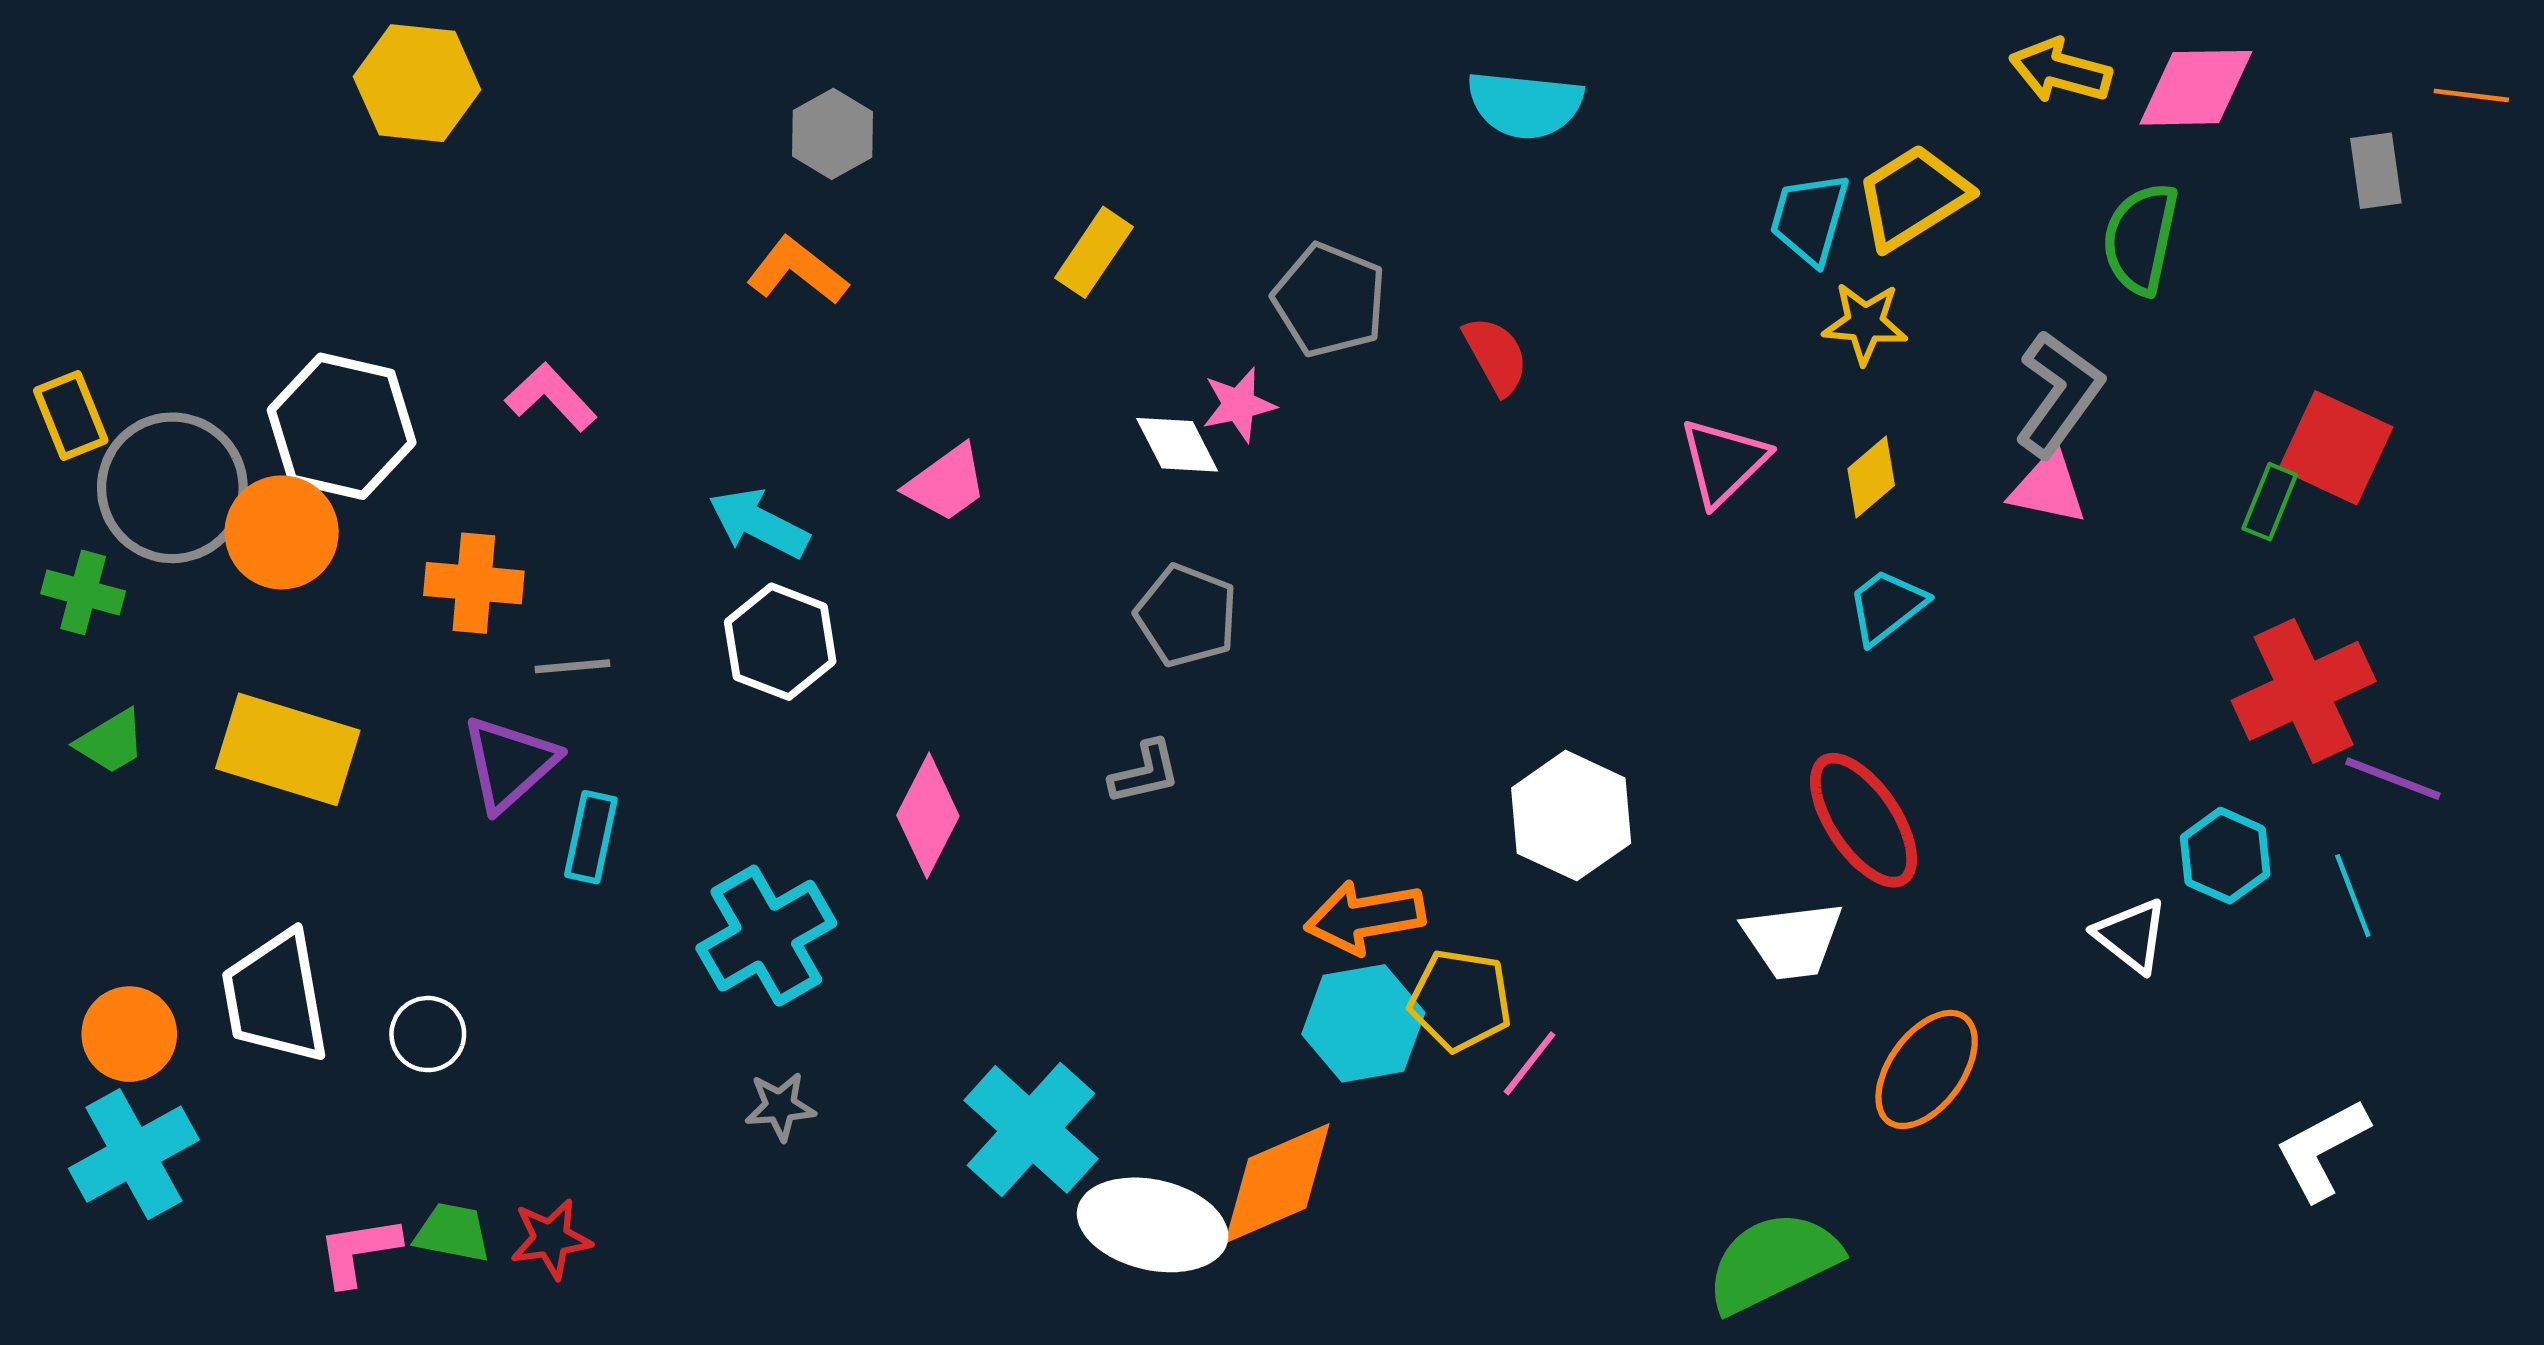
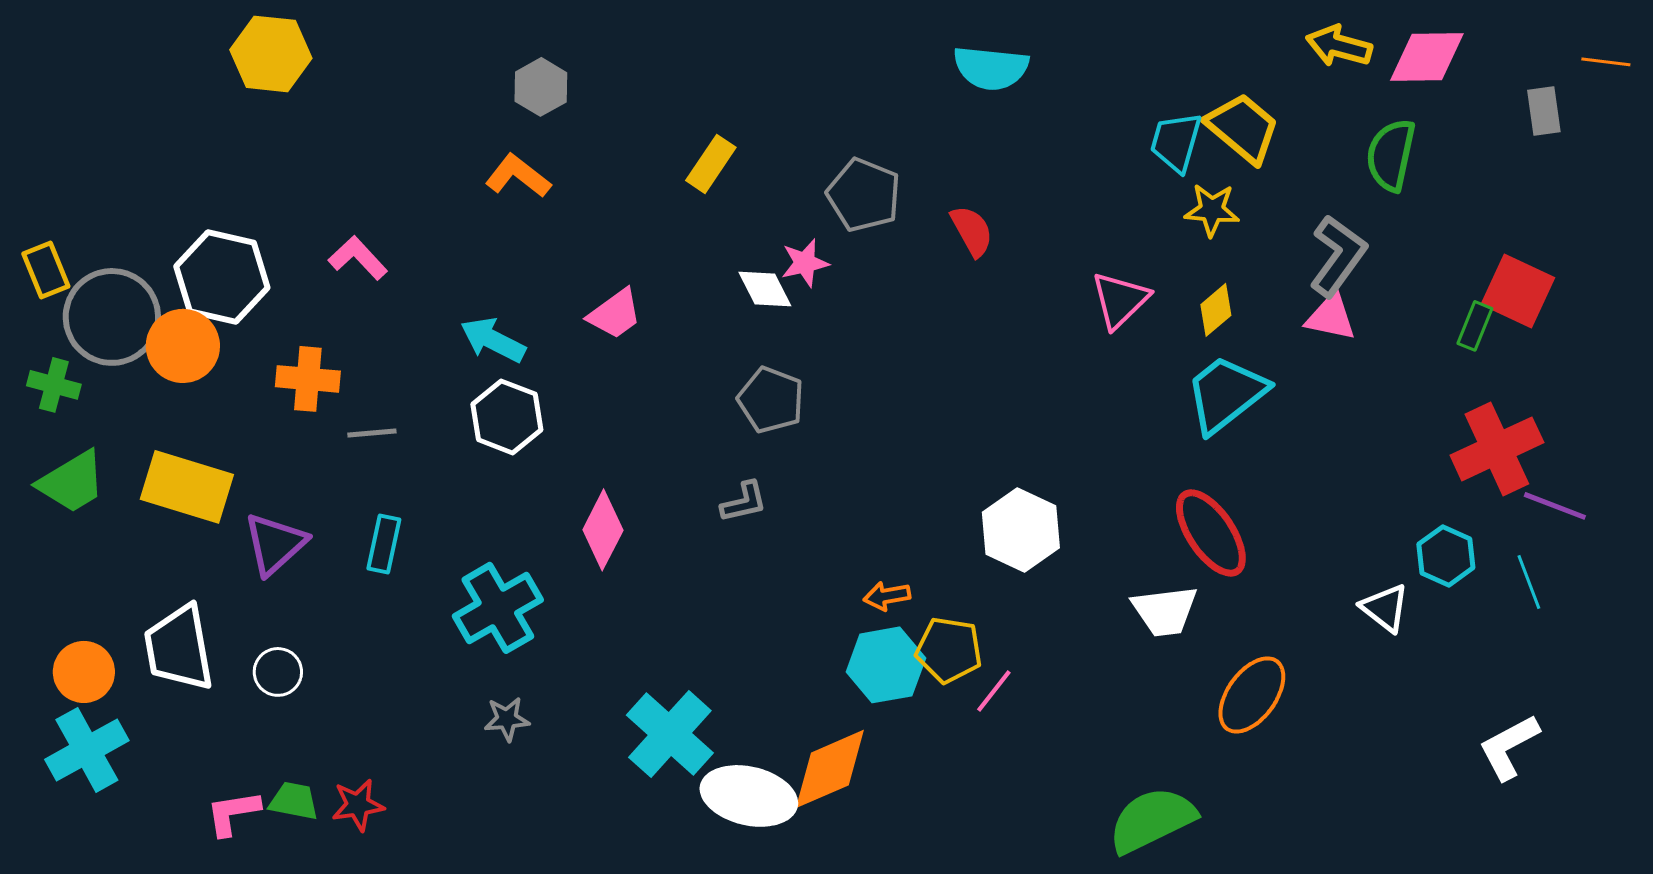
yellow trapezoid: (1913, 197) -> (1243, 128), turned 72
cyan trapezoid: (1887, 606) -> (1226, 394), size x1.6
green trapezoid: (111, 742) -> (72, 482), size x1.5
purple triangle: (509, 763) -> (275, 544), moved
orange arrow: (1365, 917) -> (887, 596), size x0.6

